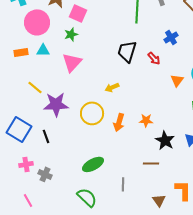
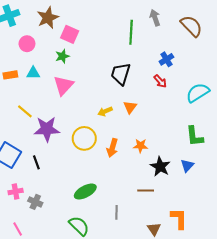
pink circle: (37, 22) -> (27, 44), size x0.6
red arrow: (154, 58) -> (160, 81), moved
orange triangle: (177, 80) -> (130, 107), moved

